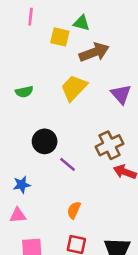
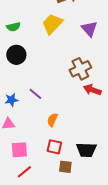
black circle: (45, 141) -> (16, 55), moved
purple line: (67, 164) -> (35, 94), moved

